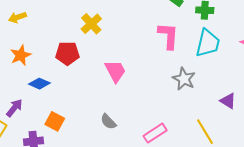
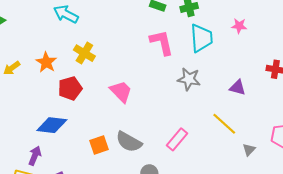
orange star: (21, 55) -> (46, 62), moved
blue diamond: (39, 84) -> (52, 125), size x1.4
orange square: (55, 121) -> (99, 145), moved, turned -30
gray semicircle: (108, 122) -> (129, 142), size x1.5

